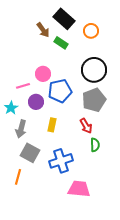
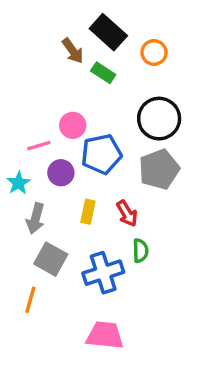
red arrow: (86, 126) -> (127, 213), moved
green semicircle: (95, 145) -> (140, 251), moved
pink trapezoid: (79, 189) -> (105, 335), moved

